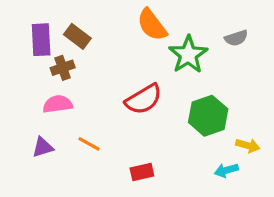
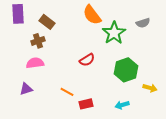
purple rectangle: (41, 40) -> (18, 14), moved
red semicircle: (144, 99) -> (87, 60), size x0.7
orange line: (89, 144) -> (67, 92), moved
cyan arrow: (226, 170) -> (122, 105), moved

